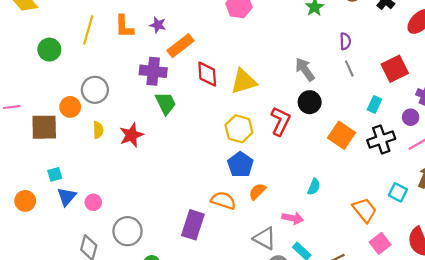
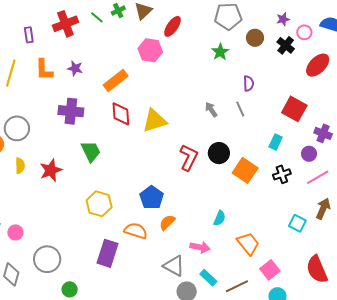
orange rectangle: (181, 46) -> (116, 81), moved
gray arrow: (305, 69) -> (211, 110), size x0.7
gray line: (349, 69) -> (240, 109), moved
red square: (395, 69) -> (294, 109), turned -35
black circle: (310, 102) -> (219, 153), moved
green trapezoid: (166, 103) -> (91, 151), moved
yellow hexagon: (239, 129) -> (99, 204), moved
black cross: (381, 139) -> (282, 174), size x0.7
orange trapezoid: (365, 210) -> (248, 244), moved
pink square: (380, 243) -> (270, 270), moved

